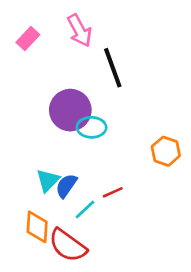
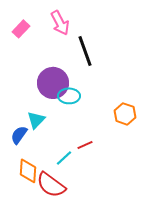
cyan triangle: (48, 180) -> (36, 120), moved
blue semicircle: (66, 186) -> (19, 135), moved

